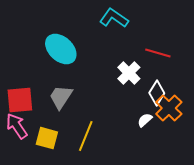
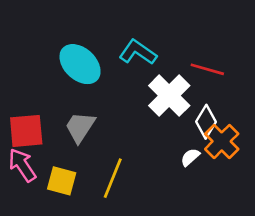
cyan L-shape: (114, 18) -> (138, 52), moved
white cross: (129, 73) -> (169, 96), size x1.4

